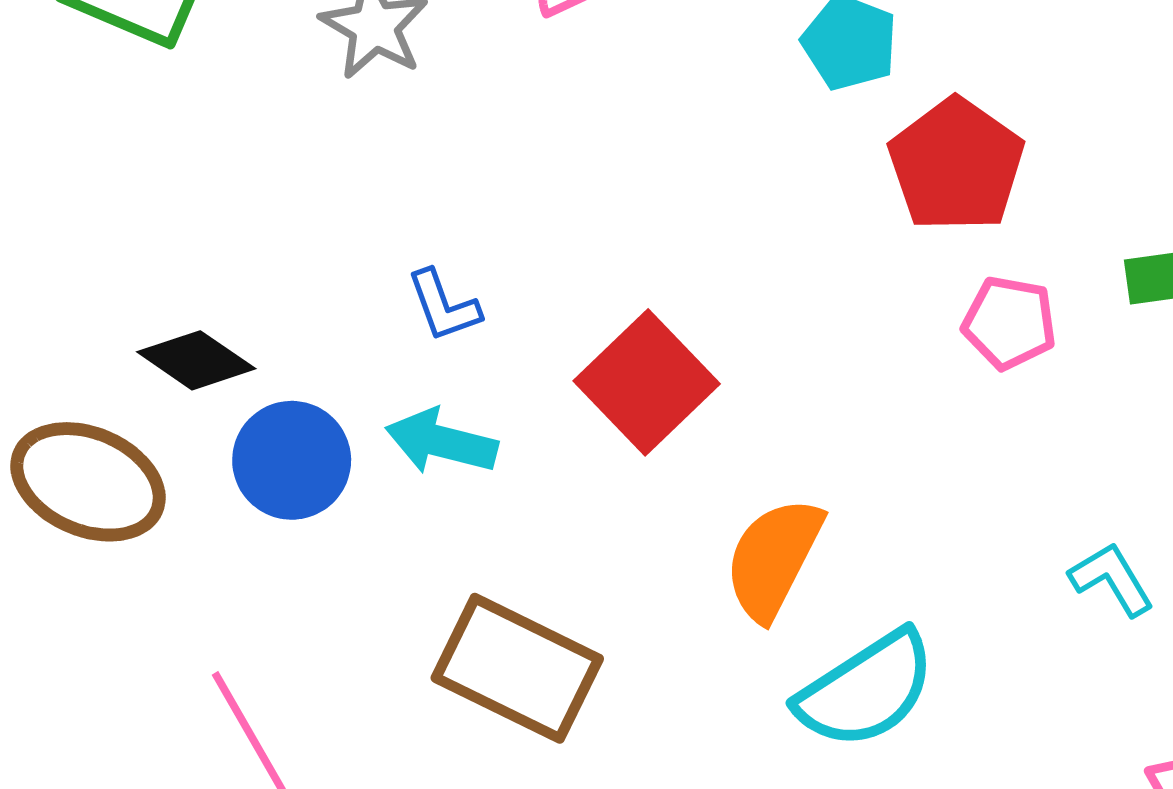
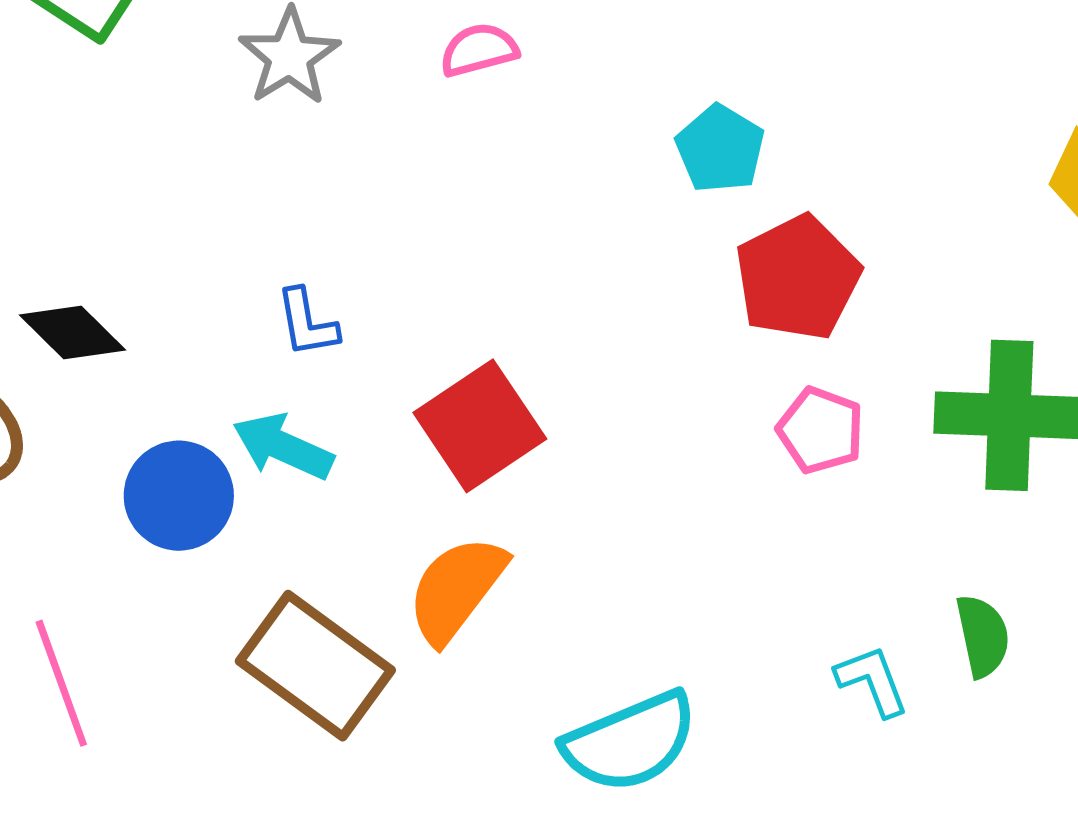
blue circle: (292, 460) -> (179, 496), moved
orange semicircle: (774, 558) -> (456, 589), moved

